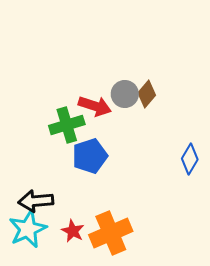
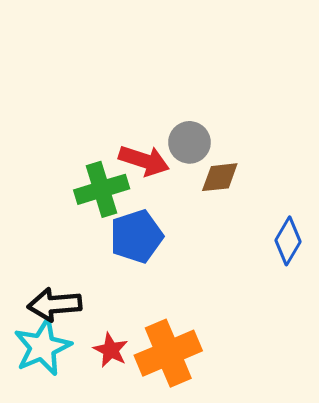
brown diamond: (147, 94) -> (220, 177), moved, turned 44

